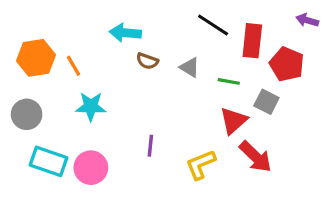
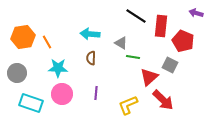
cyan arrow: (125, 33) -> (90, 34), moved
brown semicircle: (147, 61) -> (91, 58), moved, turned 72
green line: (229, 81) -> (133, 57), moved
pink circle: (91, 168) -> (62, 94), moved

